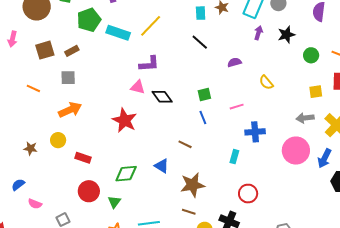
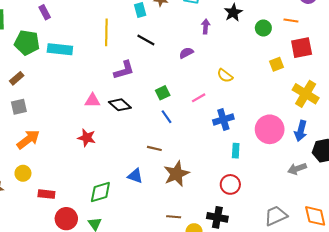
green pentagon: (89, 20) -> (27, 43), turned -30
yellow line: (151, 26) -> (106, 32), moved, turned -30
purple arrow: (258, 33) -> (206, 26), moved
purple L-shape: (149, 64) -> (124, 70), moved
yellow semicircle: (266, 82) -> (225, 76), moved
gray arrow: (305, 118) -> (297, 169), moved
red star: (124, 120) -> (87, 138), size x0.7
cyan rectangle: (234, 157) -> (236, 151), moved
red rectangle: (83, 158) -> (46, 194), moved
brown star: (192, 185) -> (176, 174), moved

